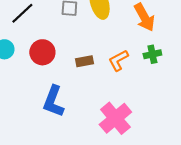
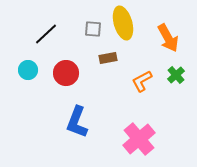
green cross: (152, 54) -> (176, 75), turned -30
brown rectangle: (84, 61) -> (108, 58), moved

